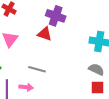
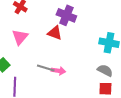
pink arrow: (26, 87) -> (58, 71), moved

